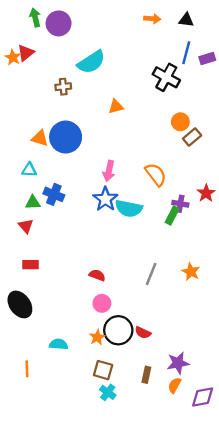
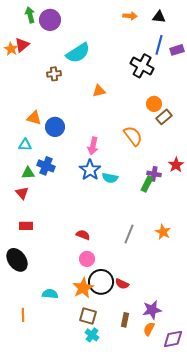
blue circle: (66, 137) -> (55, 127), moved, size x0.7
orange semicircle: (156, 174) -> (133, 136), moved
cyan semicircle: (129, 208) -> (110, 178), size x0.7
orange star: (97, 337) -> (83, 288), size x1.5

